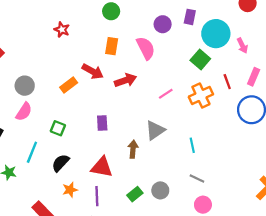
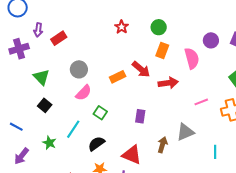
green circle: (111, 11) -> (159, 27), moved
pink semicircle: (24, 112) -> (83, 93), moved

